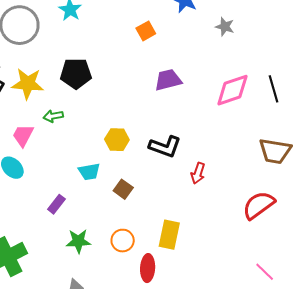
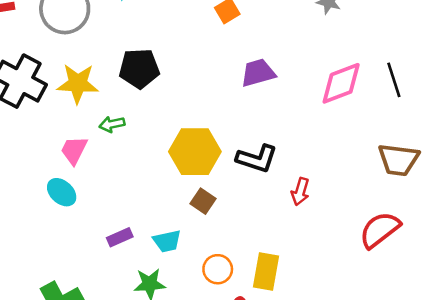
yellow hexagon: (117, 140) -> (195, 152), size x1.6
cyan trapezoid: (89, 172) -> (167, 241), moved
brown square: (123, 189) -> (203, 201), moved
purple rectangle: (56, 204) -> (120, 237), turned 30
orange circle: (123, 241) -> (218, 269), moved

